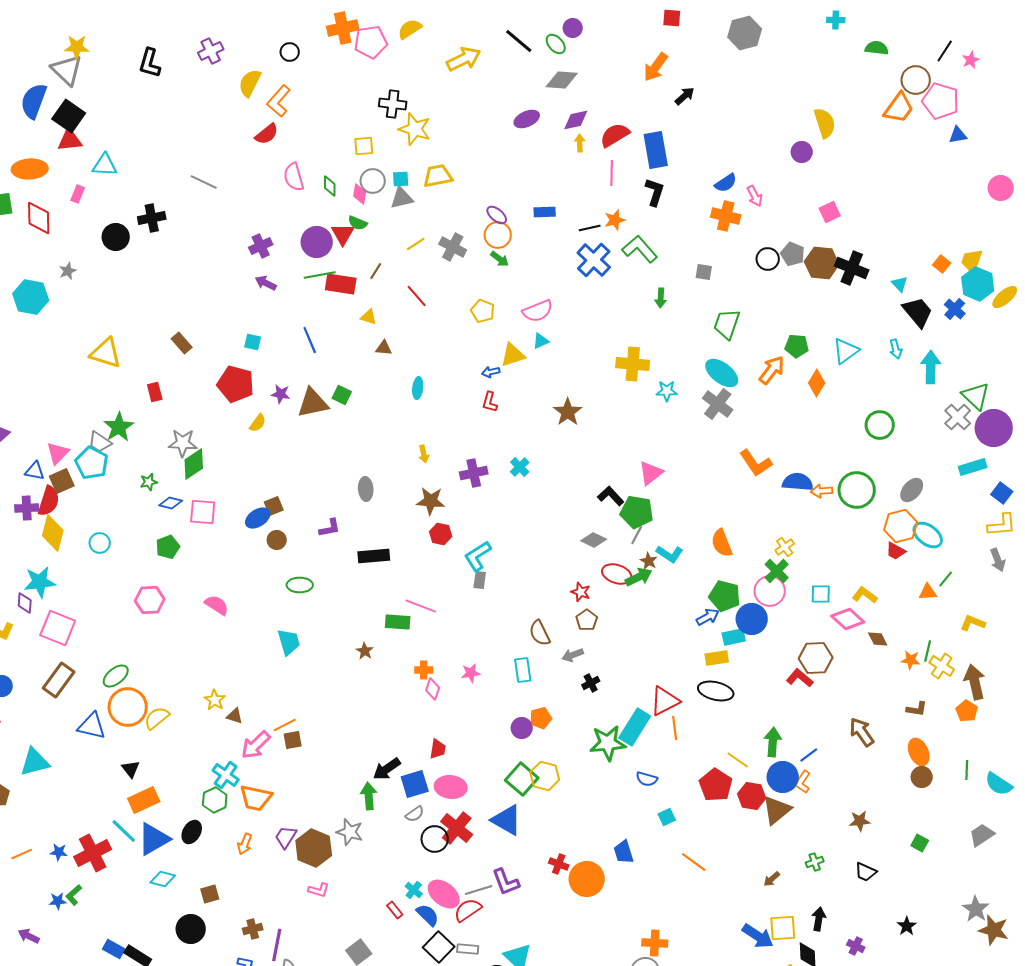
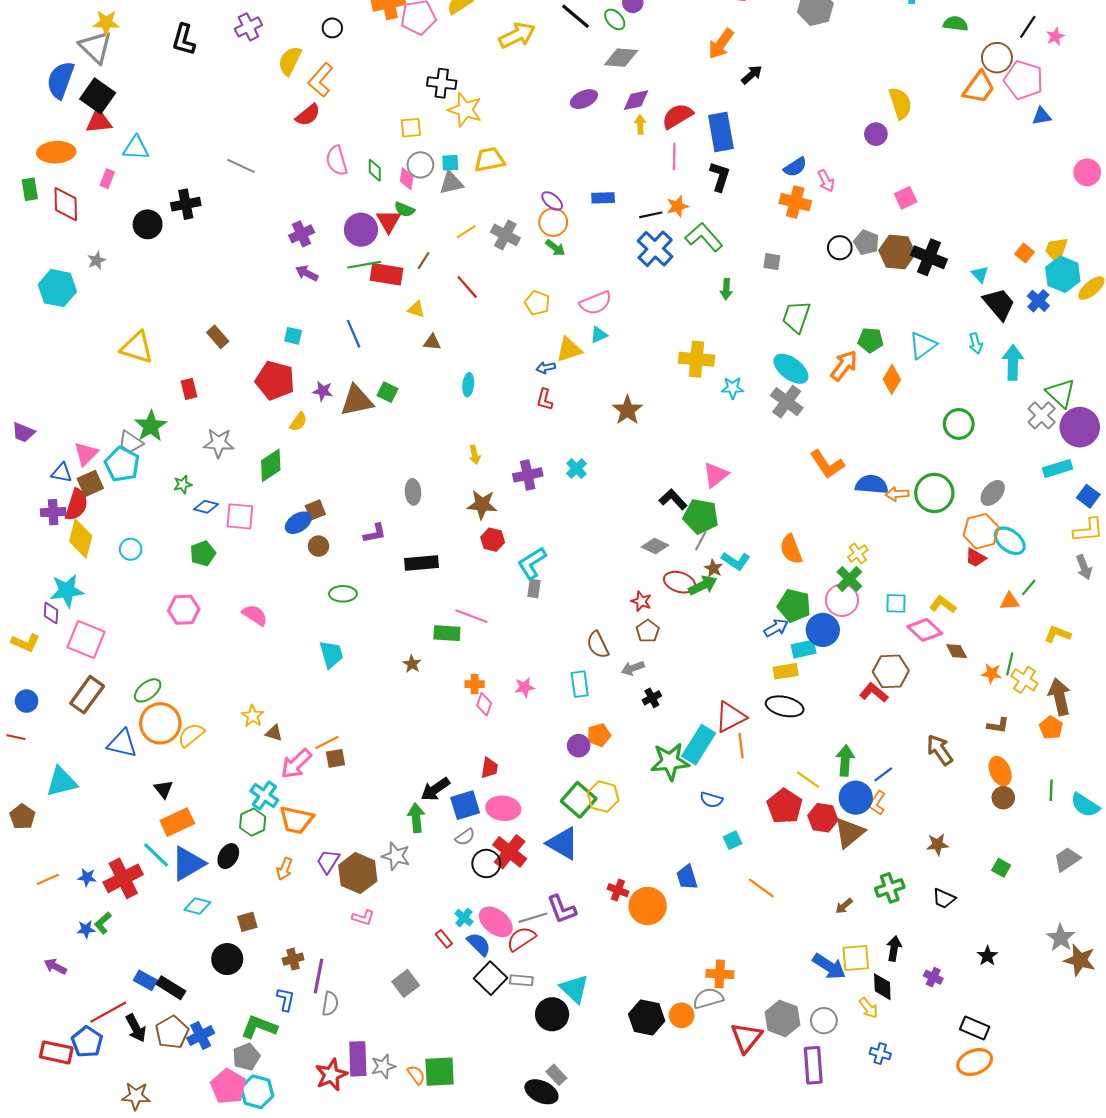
green diamond: (194, 464) -> (271, 465), moved
green cross: (815, 862) -> (890, 888), size x1.5

